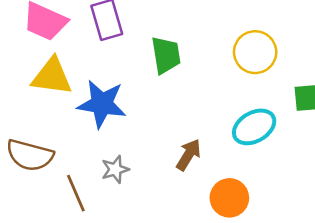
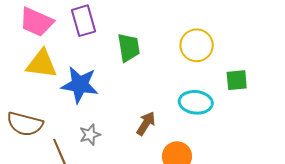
cyan ellipse: (254, 127) -> (196, 102), turned 36

